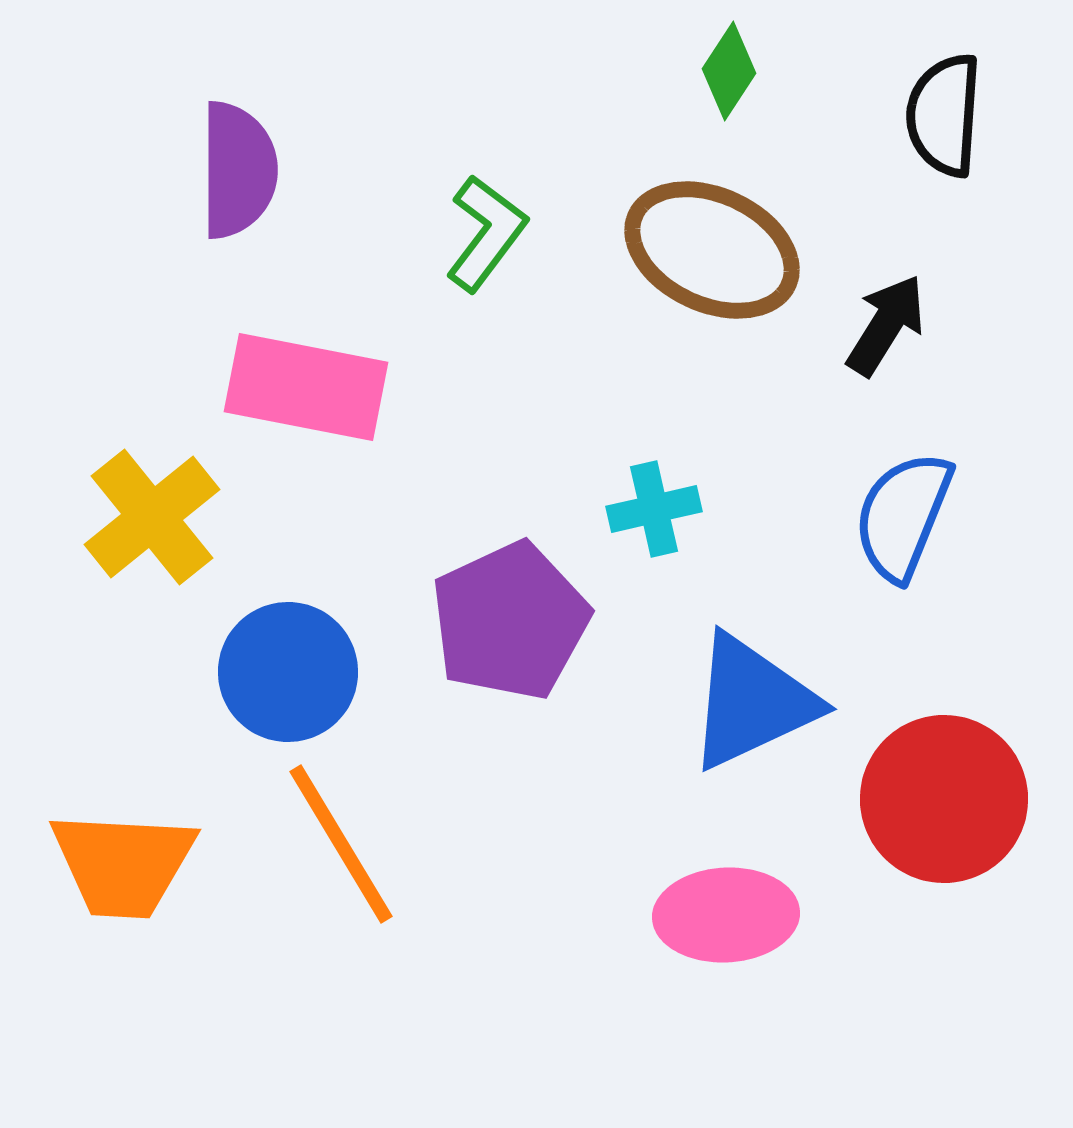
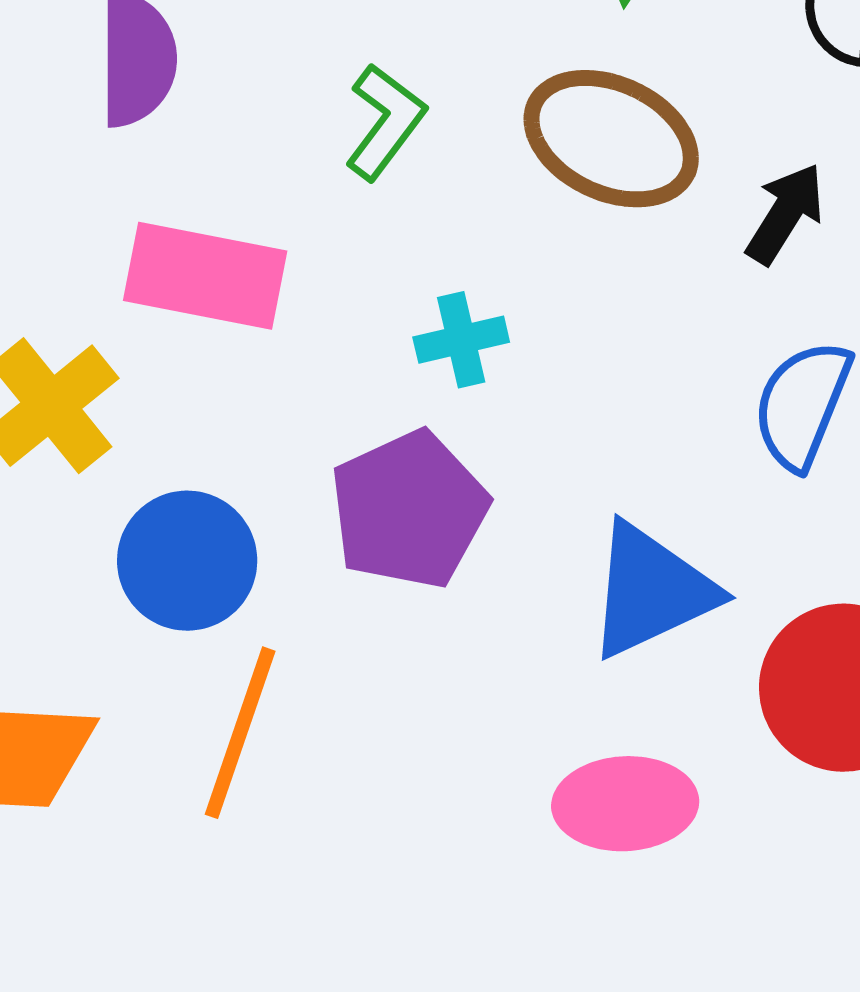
cyan cross: (654, 509) -> (461, 340), moved
orange line: (341, 844) -> (240, 733), turned 50

